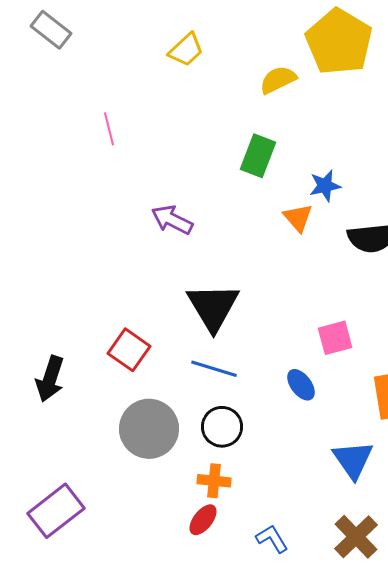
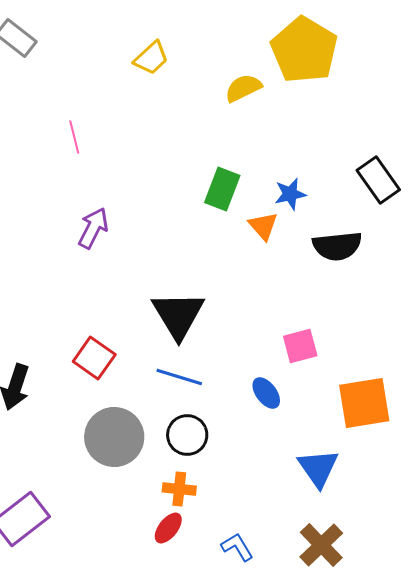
green rectangle: (258, 156) -> (222, 189), moved
purple arrow: (172, 220) -> (93, 228), moved, turned 90

